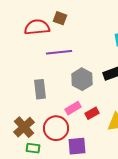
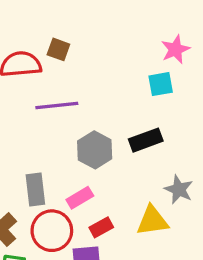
gray rectangle: (40, 89) -> (35, 190), moved
red rectangle: (92, 113) -> (101, 227), moved

